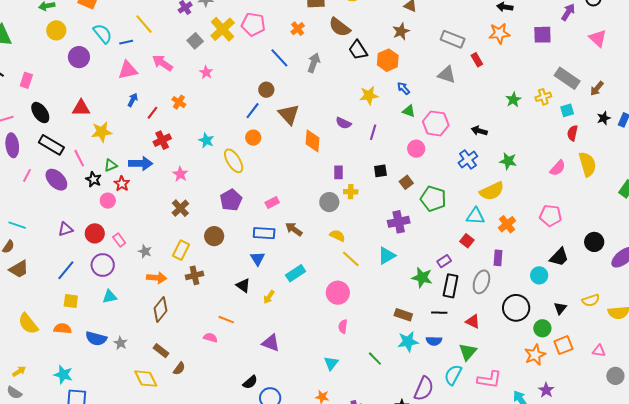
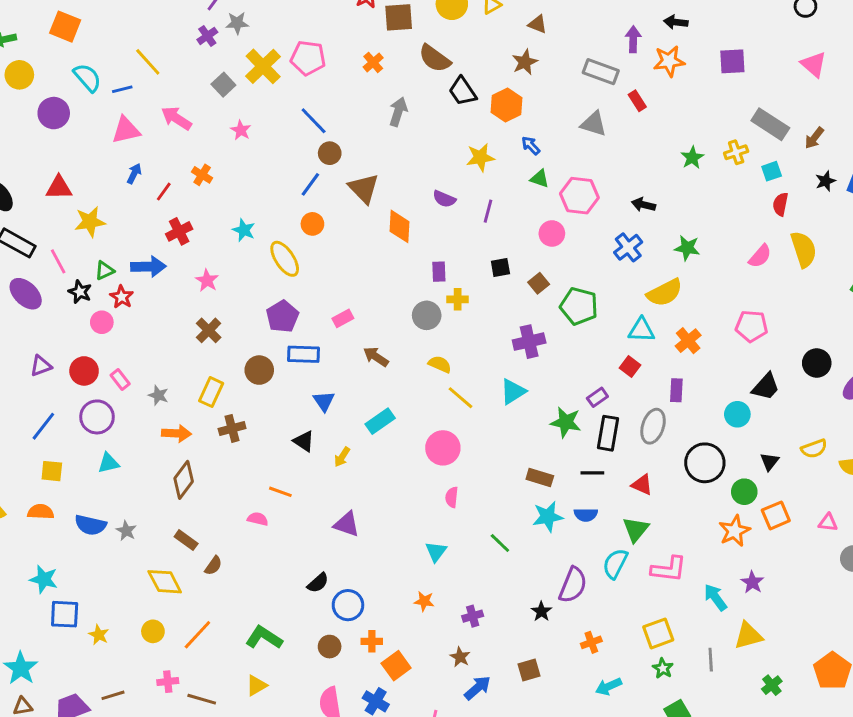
purple arrow: (568, 12) -> (633, 39), moved, turned -30
blue line: (279, 58) -> (314, 121), moved
blue rectangle: (264, 233) -> (303, 354), moved

